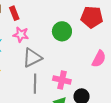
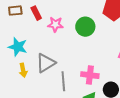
pink star: (21, 35) -> (55, 24), moved
gray triangle: (32, 58) -> (46, 63), moved

